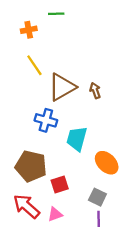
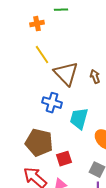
brown triangle: (62, 87) -> (66, 74), turned -44

